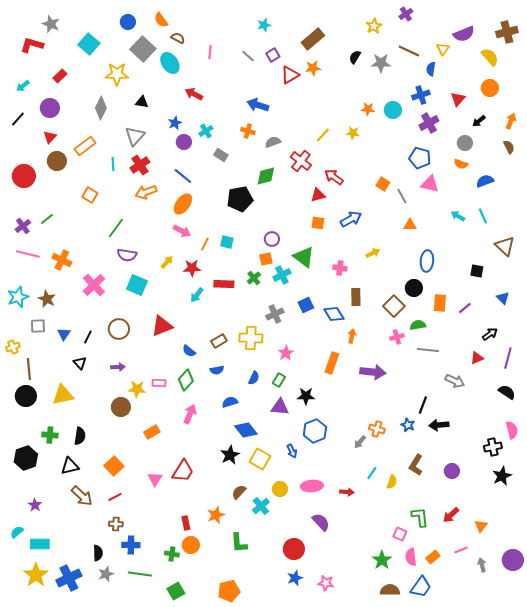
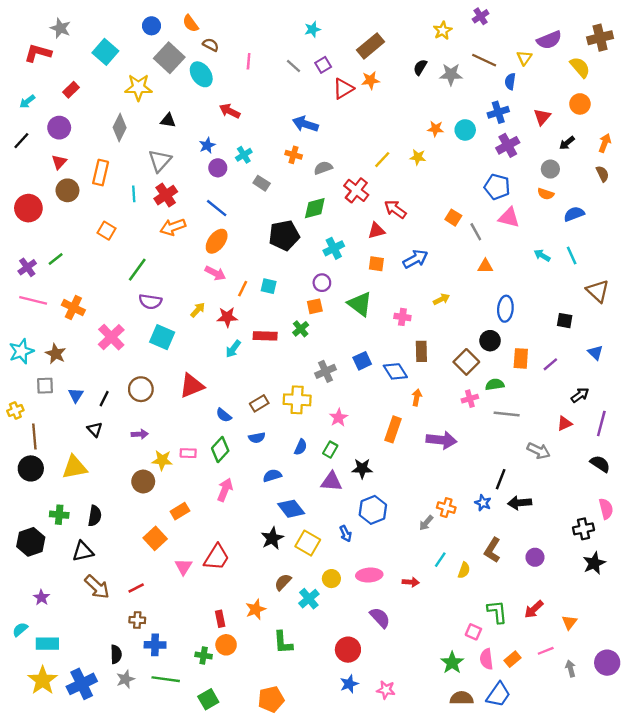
orange rectangle: (85, 146) -> (101, 173), turned -40
cyan cross: (282, 275) -> (334, 248), moved
orange square: (114, 466) -> (155, 538), moved

